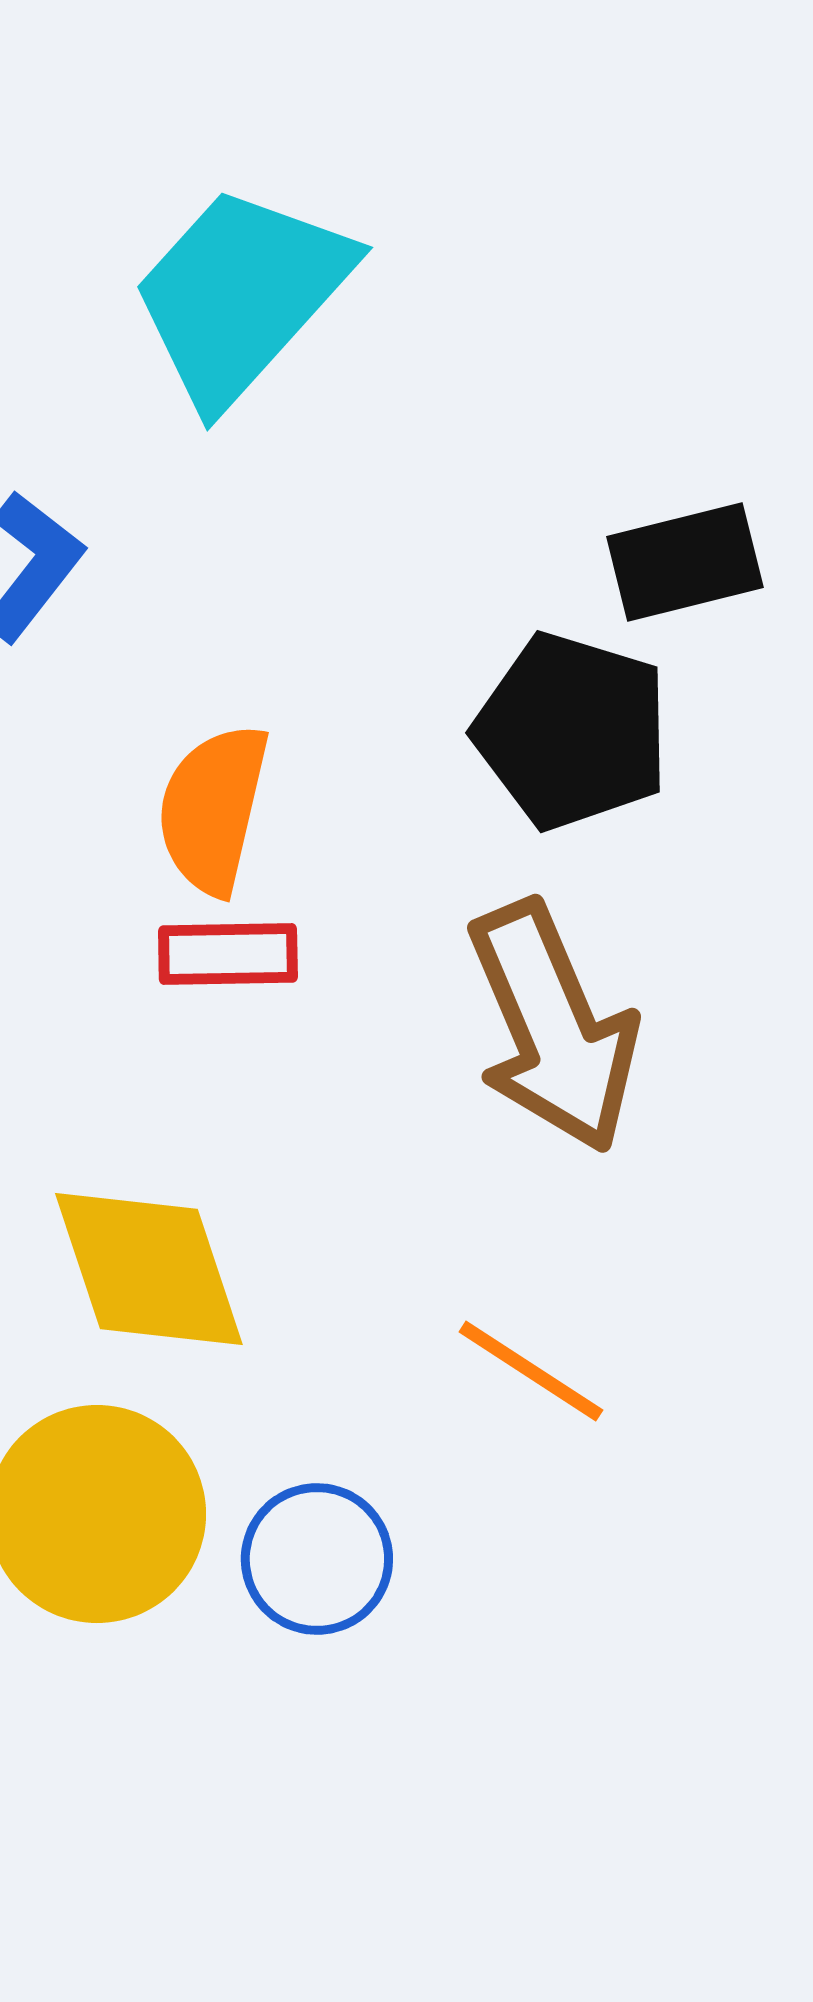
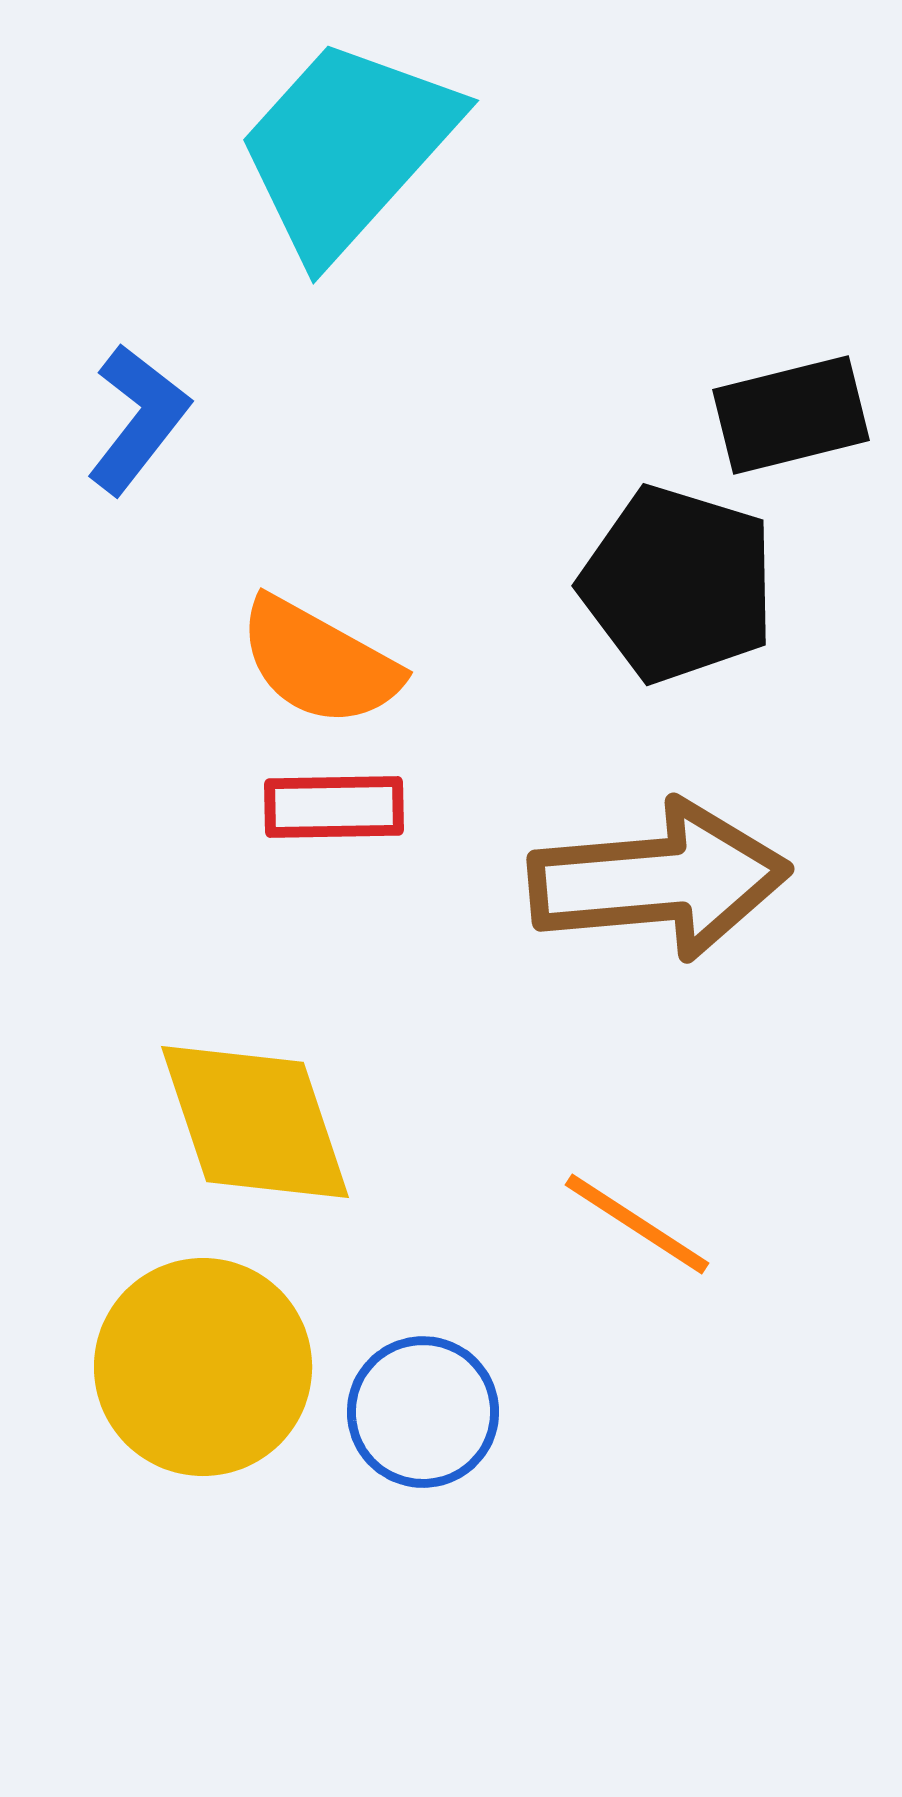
orange semicircle: (213, 809) -> (319, 662), turned -74
brown arrow: (553, 1027) -> (659, 880), turned -72

